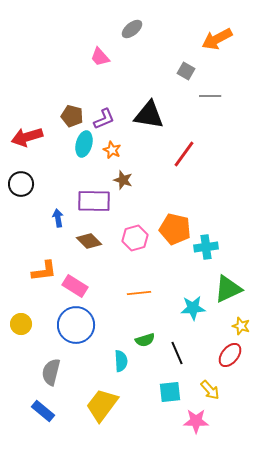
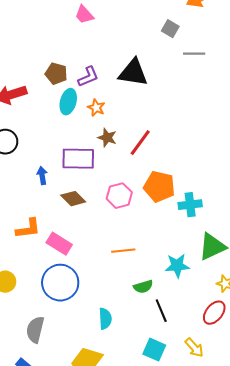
red line: (184, 154) -> (140, 143), moved
green semicircle: (145, 340) -> (143, 287), moved
cyan square: (170, 392) -> (154, 350), turned 30

